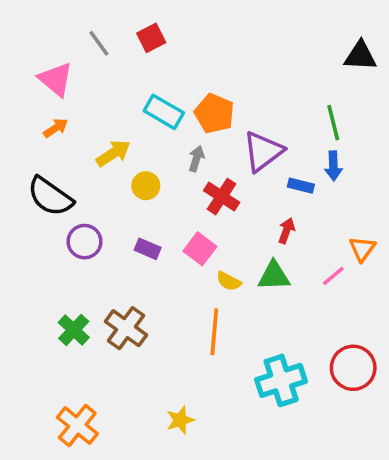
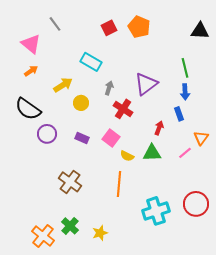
red square: (151, 38) -> (109, 28), moved
orange pentagon: (214, 114) -> (139, 27), moved
blue rectangle: (301, 186) -> (179, 114), moved, turned 56
green cross: (74, 330) -> (70, 226), moved

